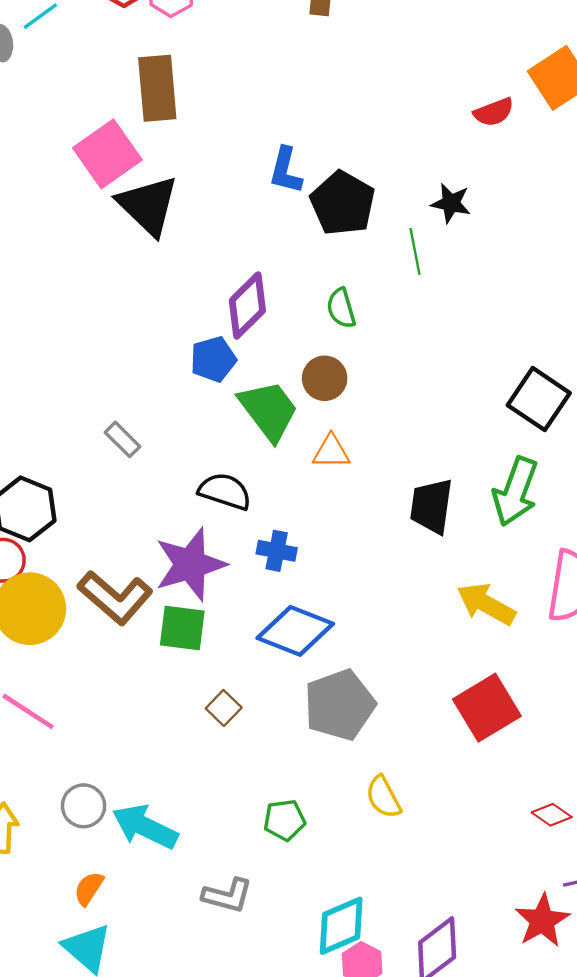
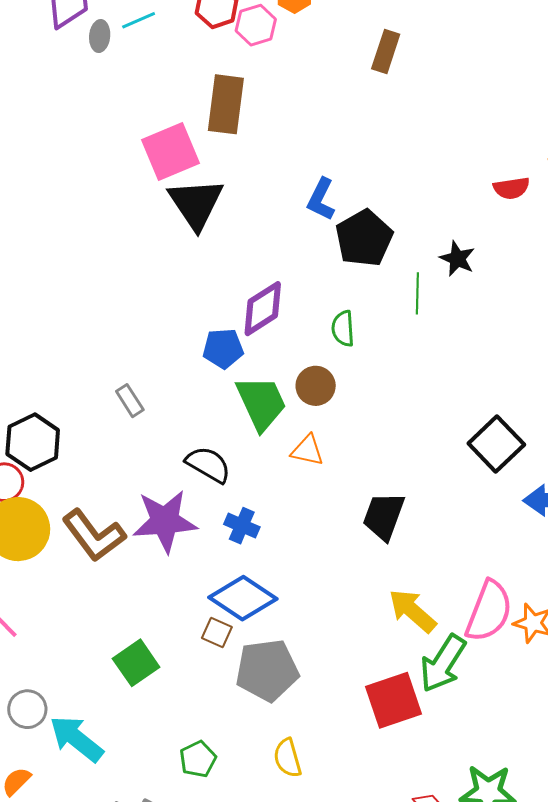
green arrow: (515, 492) -> (443, 663), moved
green square: (182, 628) -> (136, 663), moved, turned 36
brown square: (224, 708) -> (217, 632), moved, turned -32
green pentagon: (284, 820) -> (198, 759), turned -30

